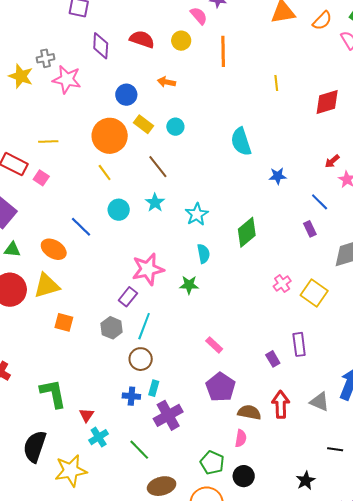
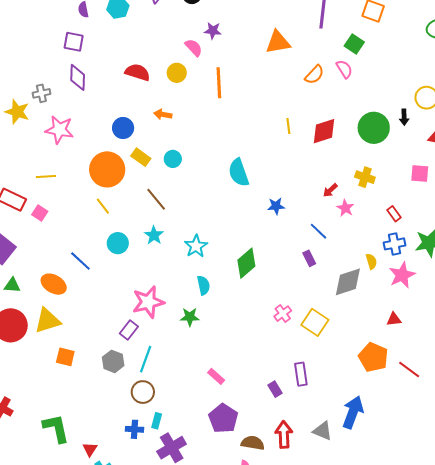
orange semicircle: (322, 21) -> (314, 75), moved
purple diamond: (101, 46) -> (78, 77), moved
pink star: (67, 79) -> (59, 130), moved
yellow line: (276, 83) -> (288, 126), moved

